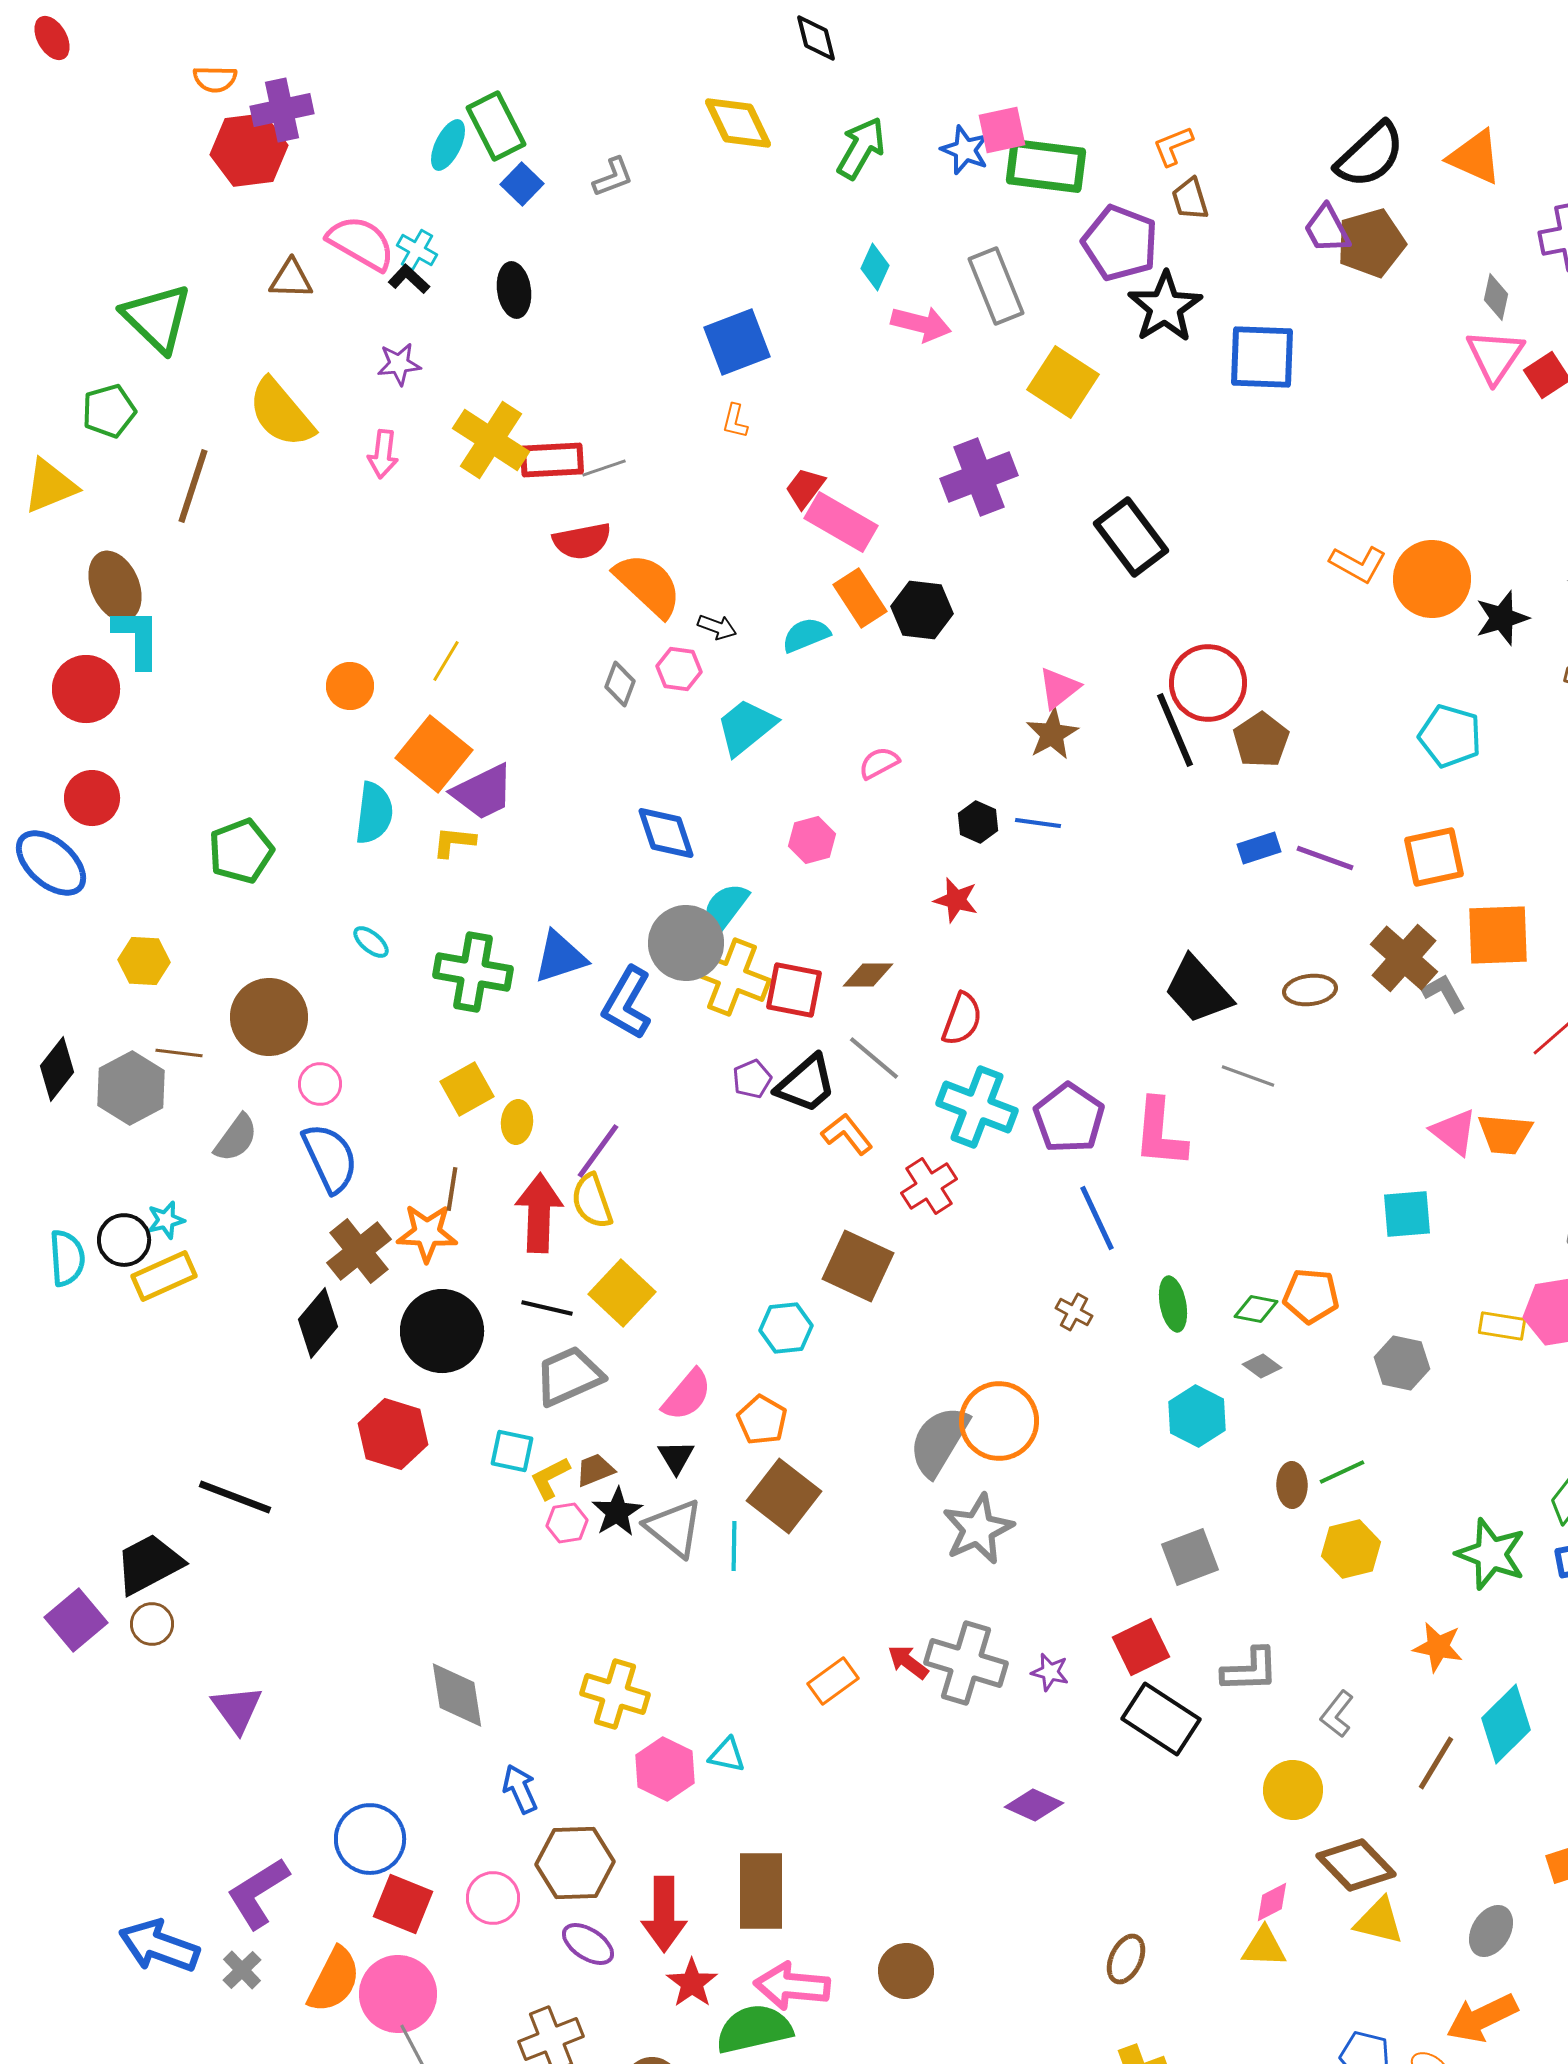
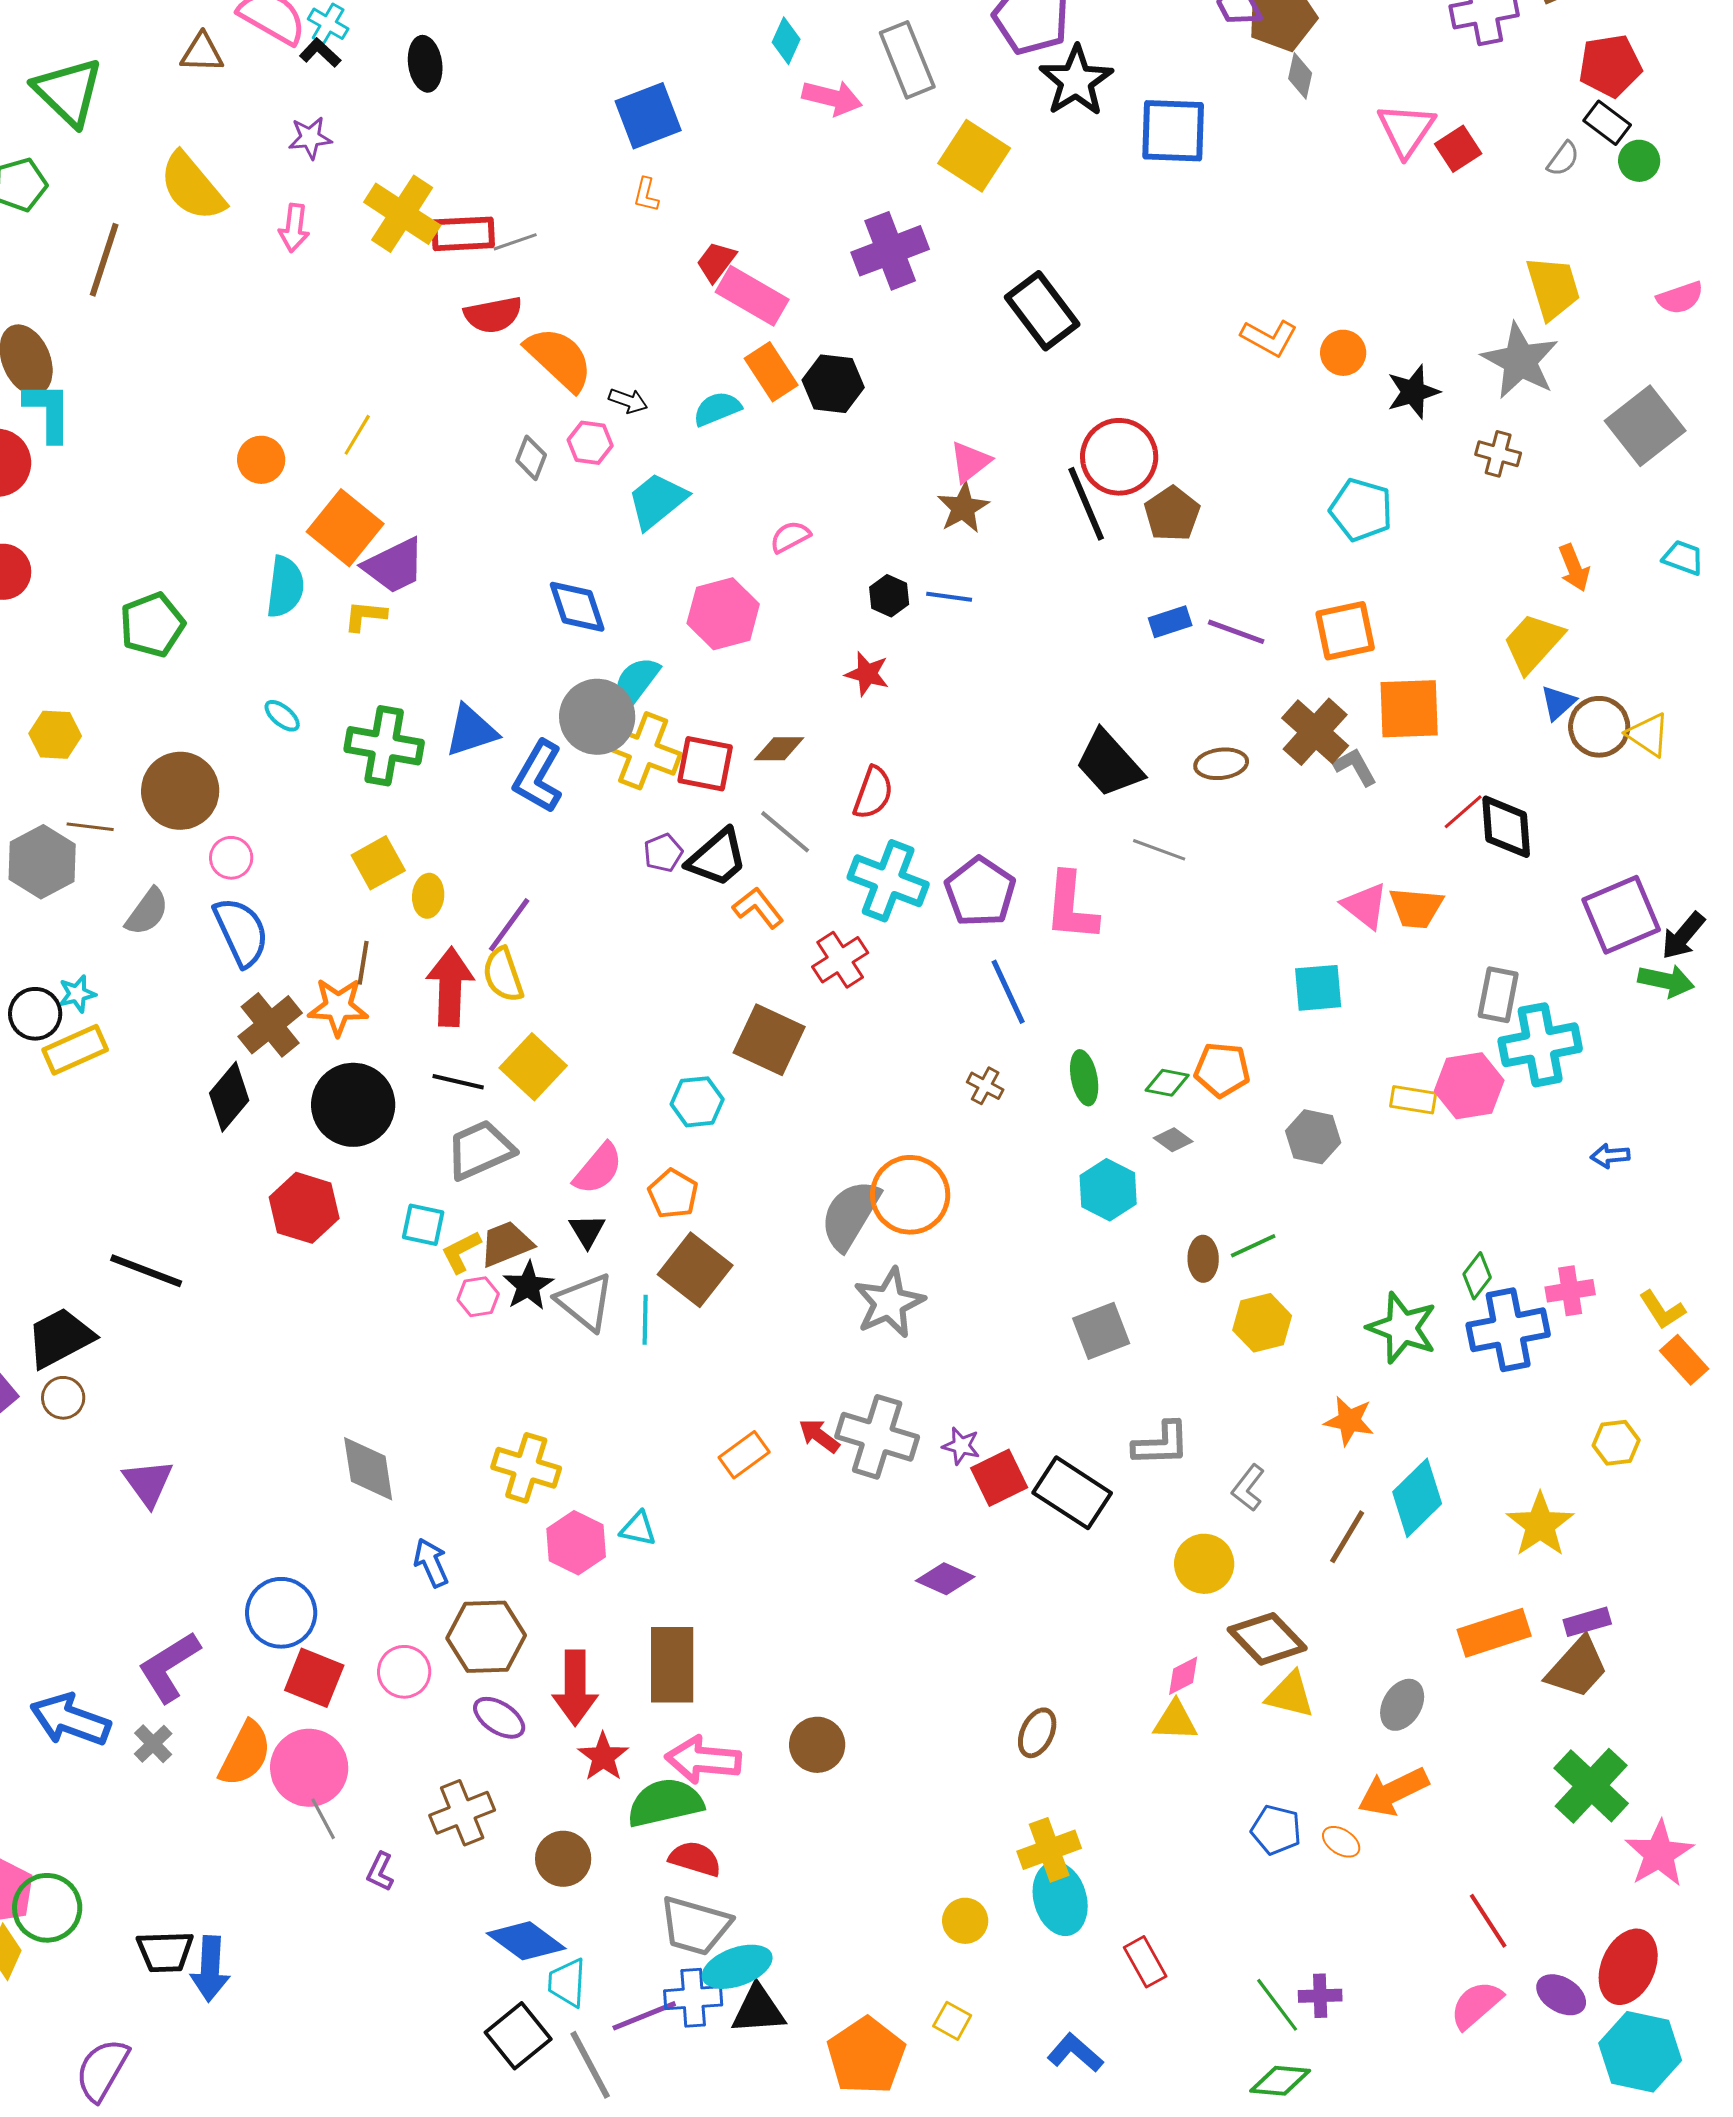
gray diamond: (1496, 297) -> (1300, 76), moved
orange circle: (1432, 579) -> (1343, 353), size x0.6
pink hexagon: (812, 840) -> (723, 614), size x1.5
brown trapezoid: (595, 1470) -> (506, 1244), size x1.4
red square: (1141, 1647) -> (999, 1478), moved

